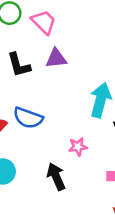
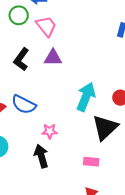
black L-shape: (19, 65) -> (21, 59), turned 45
pink star: (78, 147) -> (50, 131), moved

